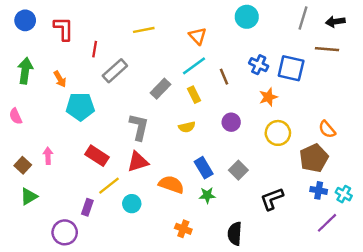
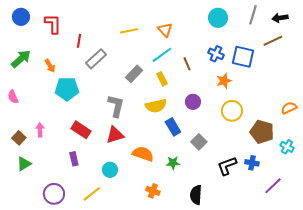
cyan circle: (247, 17) -> (218, 18), moved
yellow line: (144, 30) -> (129, 31), moved
brown line: (327, 49) -> (273, 41), turned -30
green arrow: (25, 71) -> (21, 59), turned 40
yellow semicircle: (187, 127) -> (156, 106), size x1.5
orange semicircle: (327, 129) -> (289, 108), moved, turned 105
brown pentagon: (314, 158) -> (262, 132), turned -30
blue rectangle: (204, 168) -> (173, 127), moved
yellow line: (109, 186) -> (92, 194), moved
blue cross: (319, 190) -> (252, 163), moved
cyan cross: (344, 194) -> (287, 147), moved
purple rectangle: (87, 207) -> (74, 159), moved, turned -32

